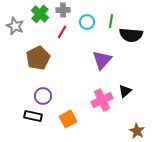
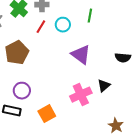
cyan circle: (87, 22) -> (63, 25), moved
black semicircle: (131, 35) -> (123, 58), moved, size x0.7
purple triangle: (102, 60) -> (81, 55), turned -35

